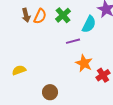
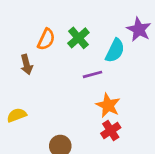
brown arrow: (26, 15) -> (27, 65), moved
red cross: (103, 75) -> (111, 131), moved

